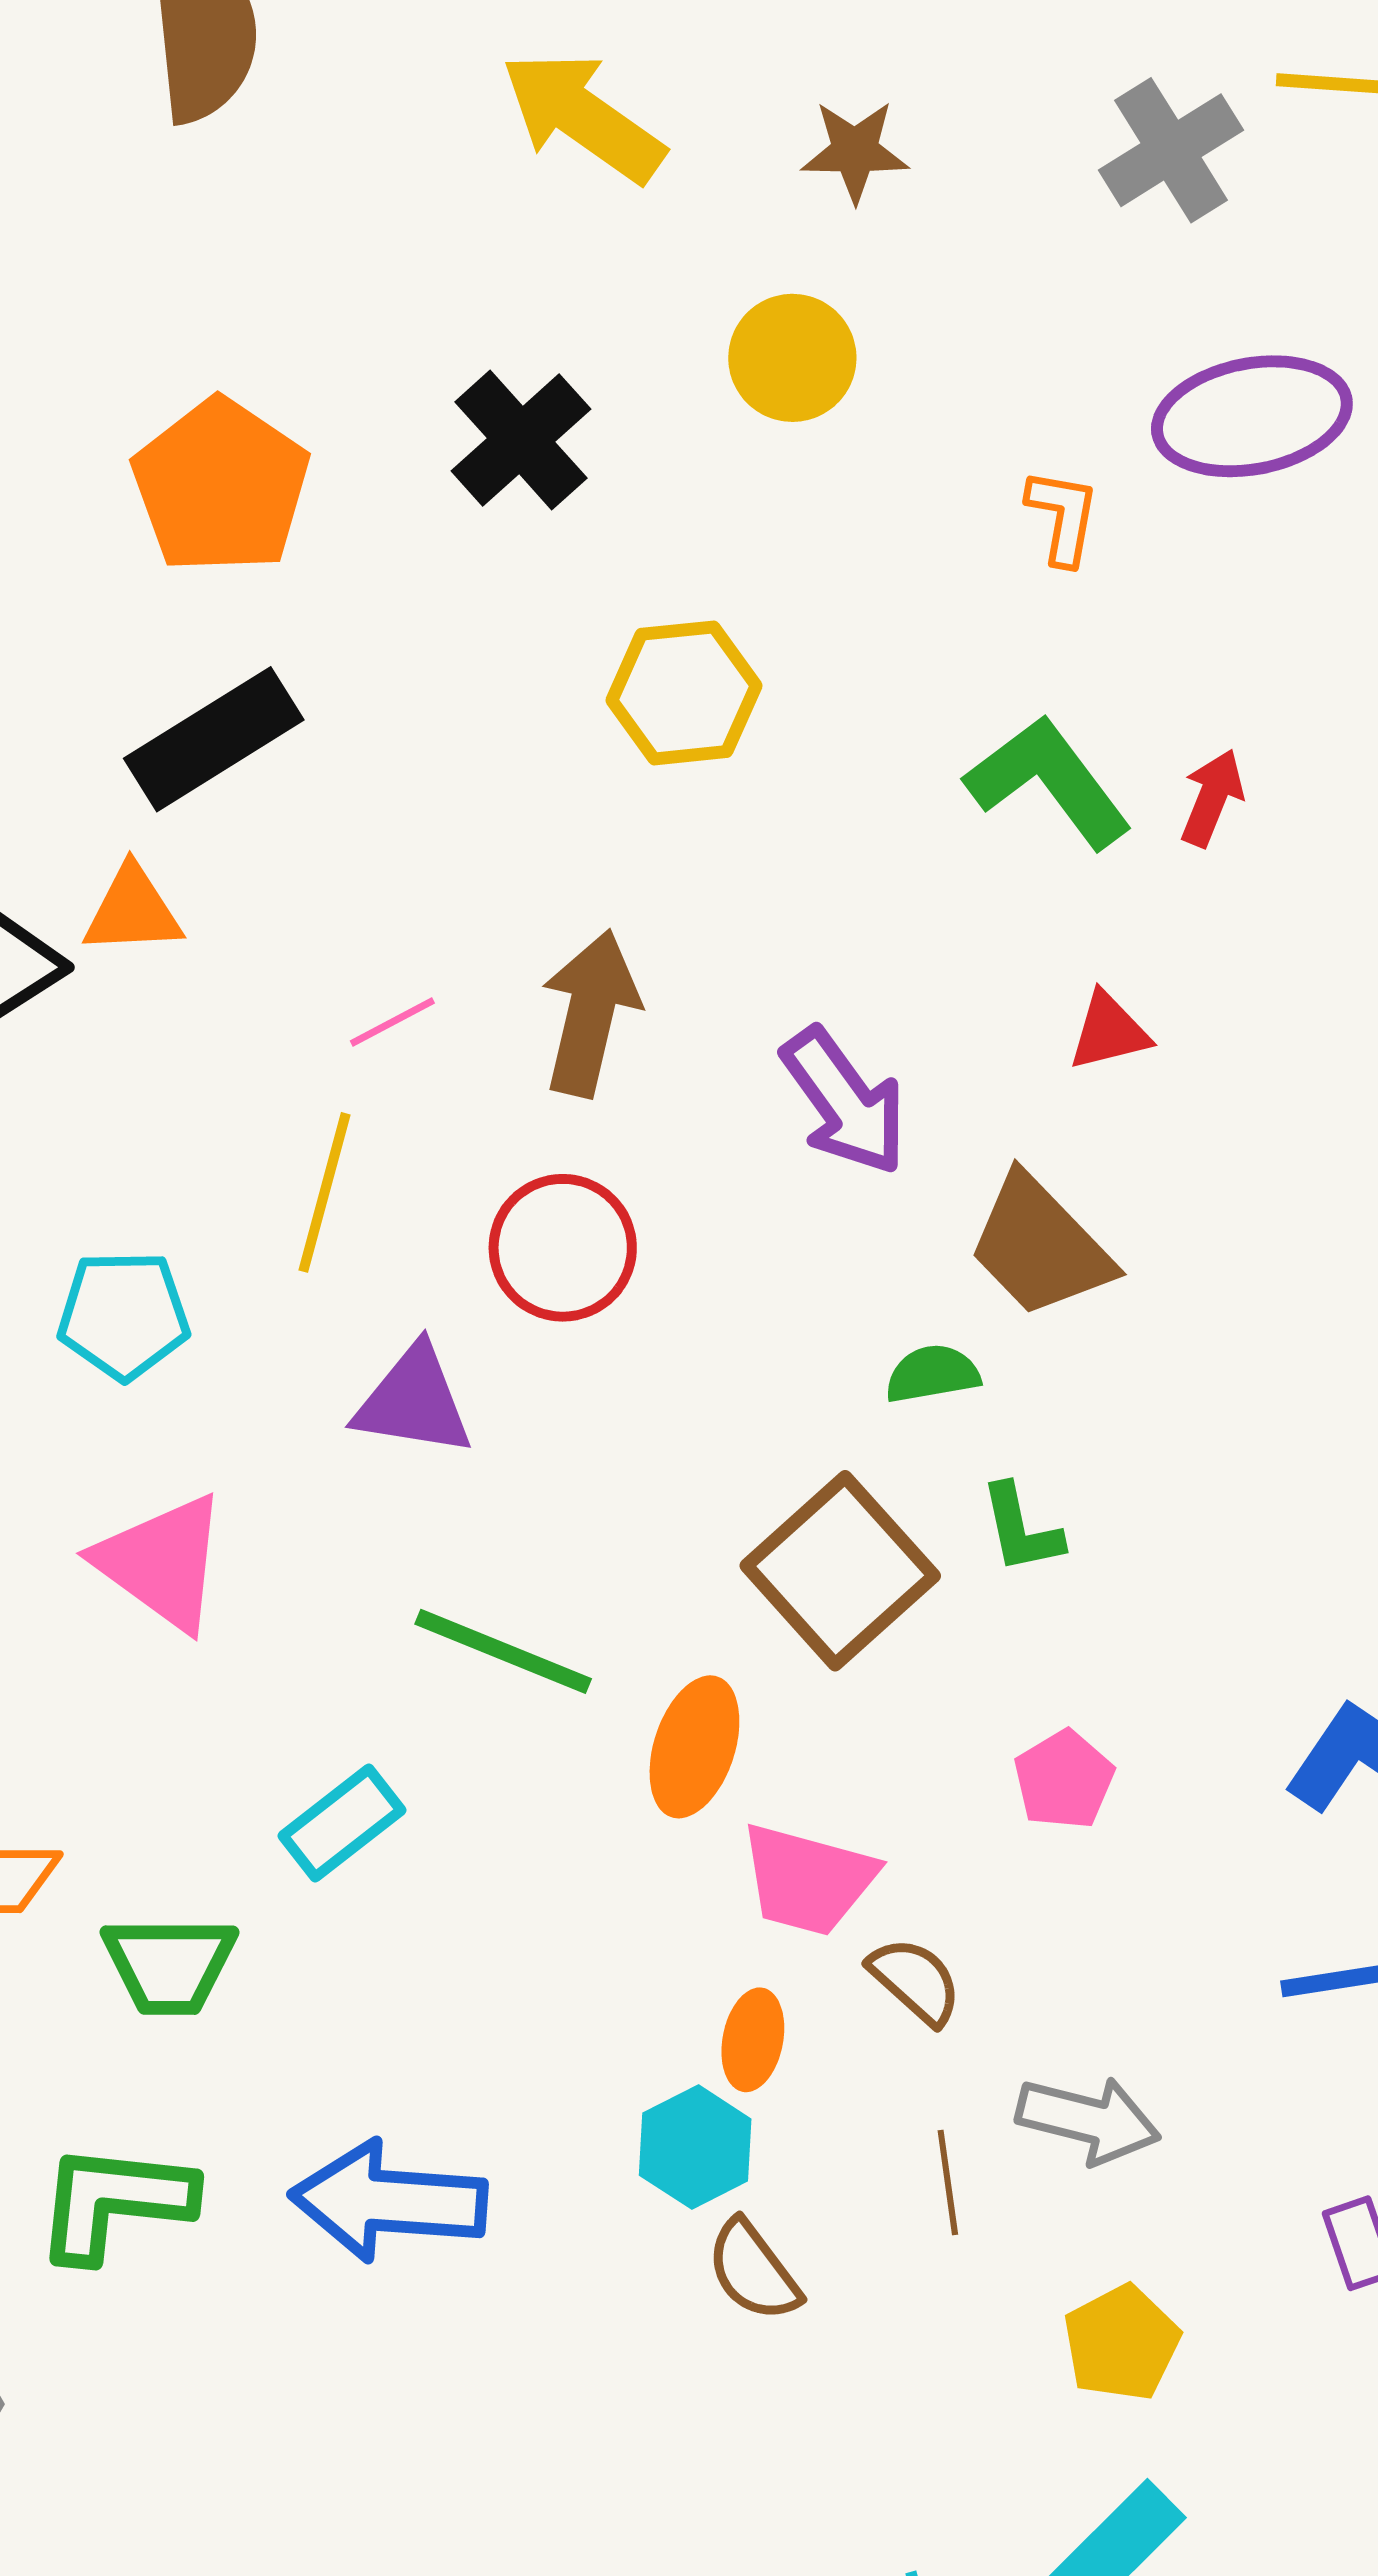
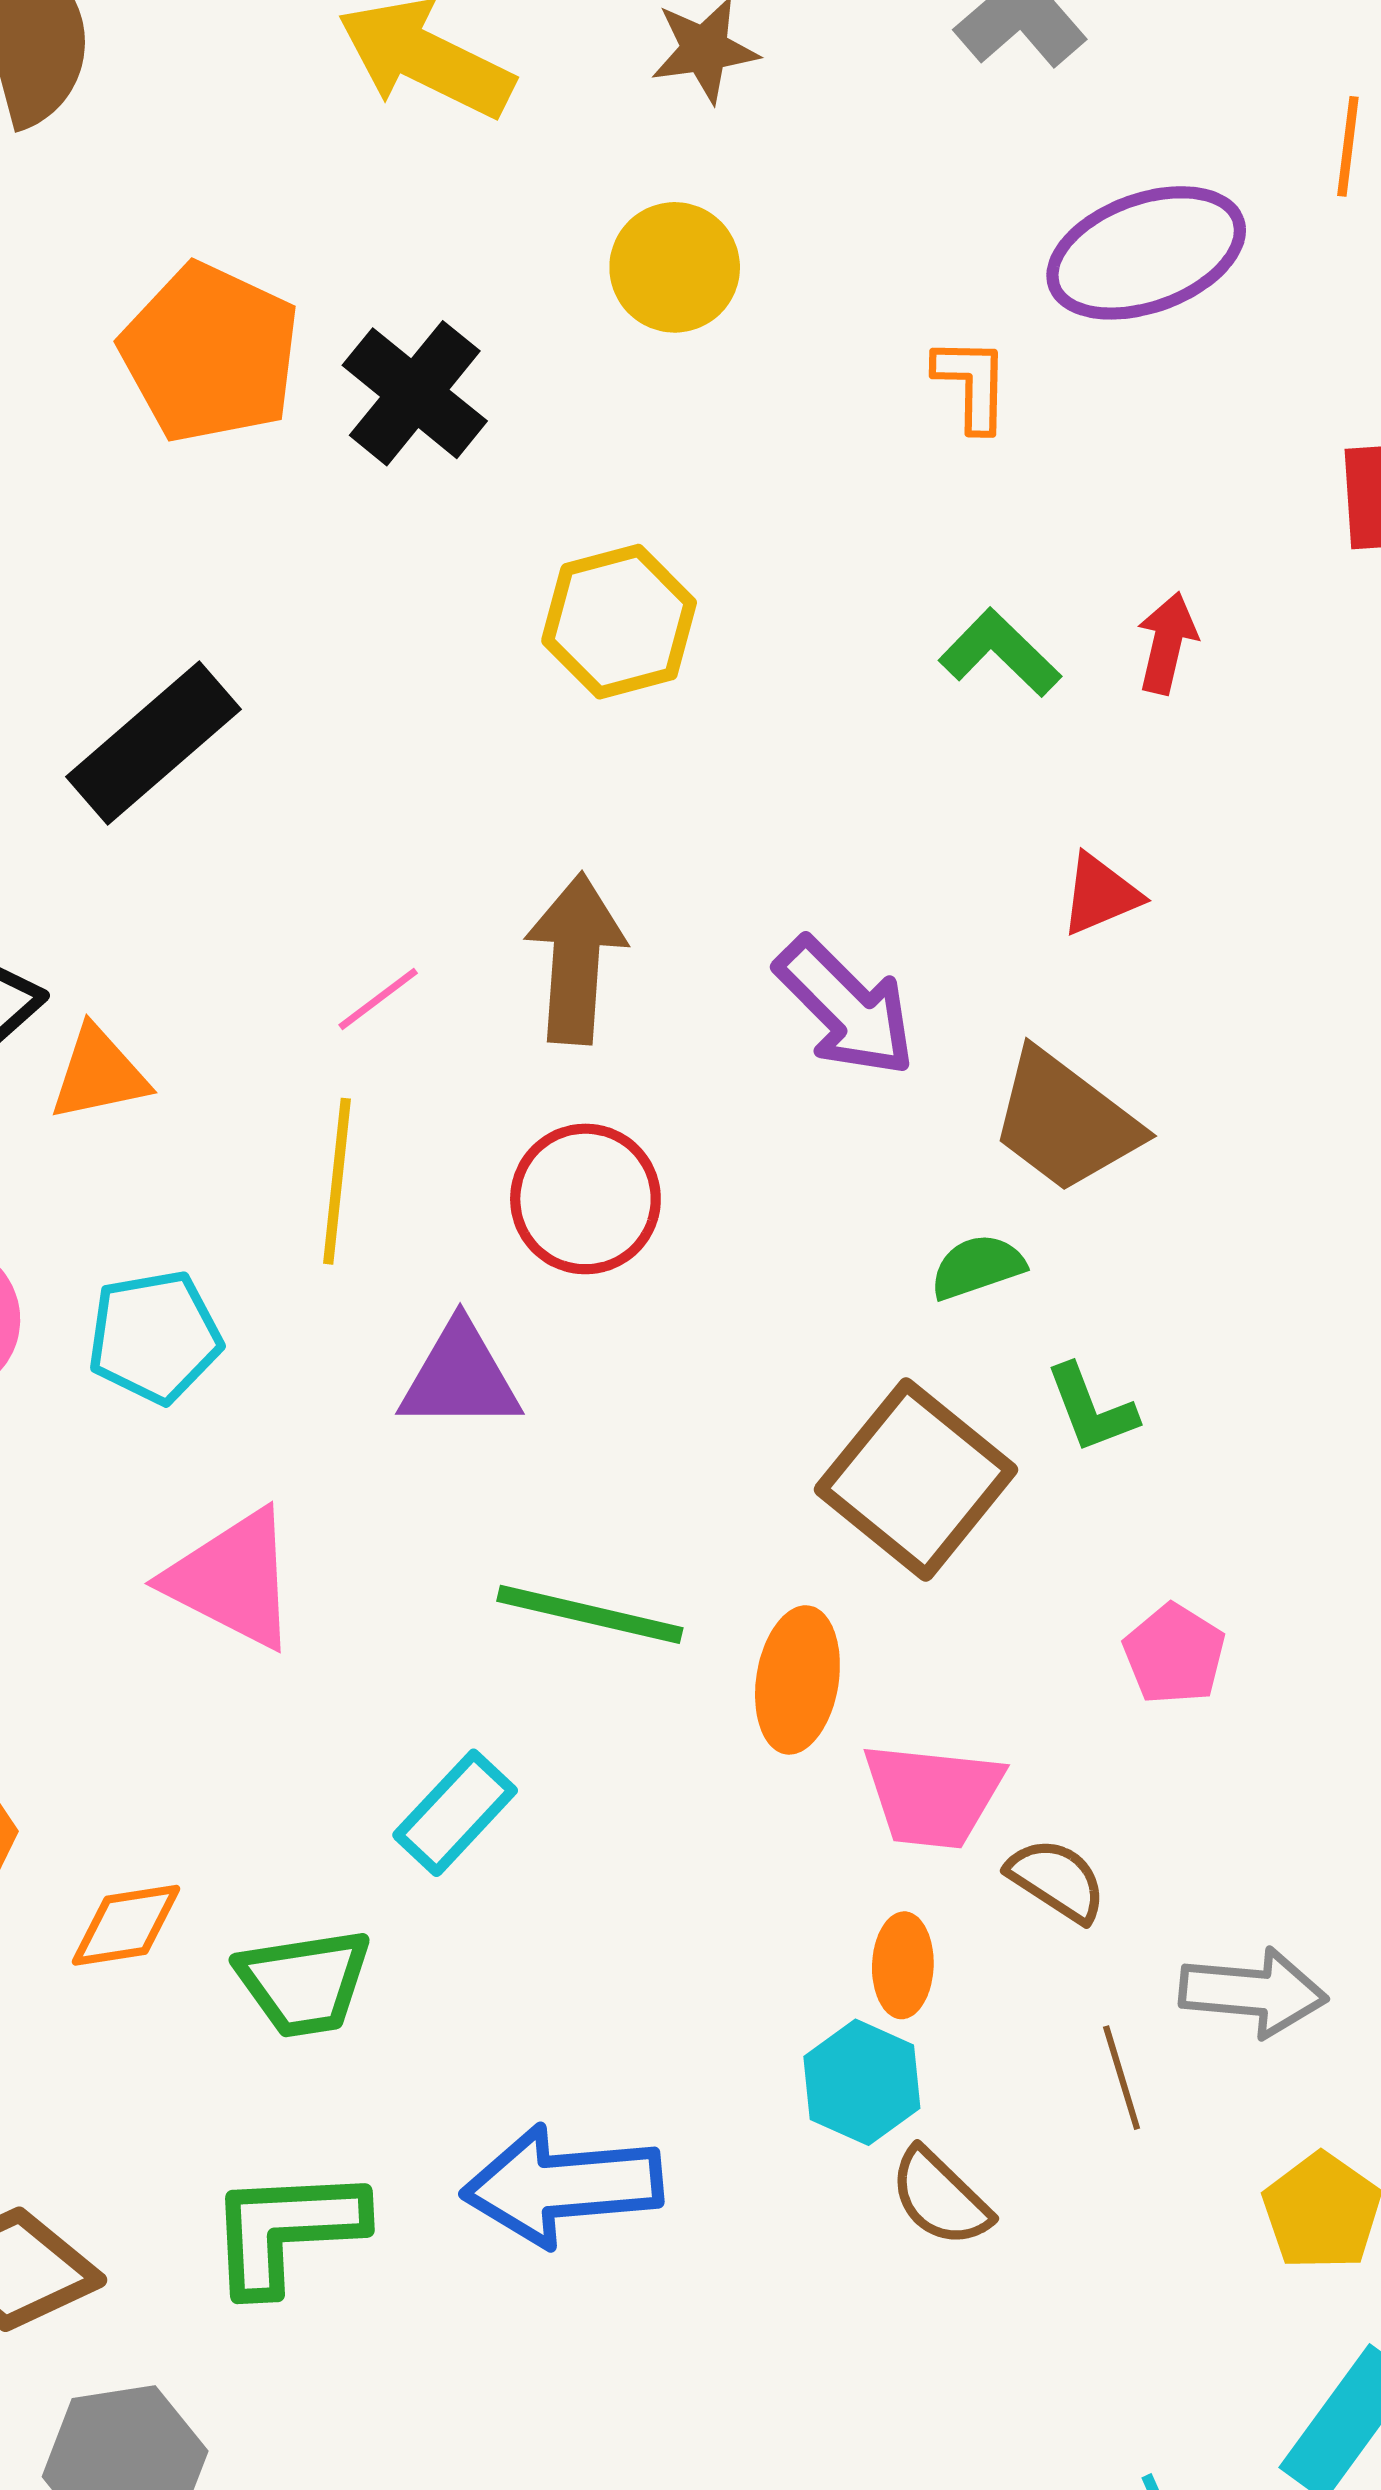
orange pentagon: (221, 486) -> (210, 353), moved
green L-shape: (1049, 782) -> (1000, 653), size x0.7
orange triangle: (133, 910) -> (99, 1074), moved

